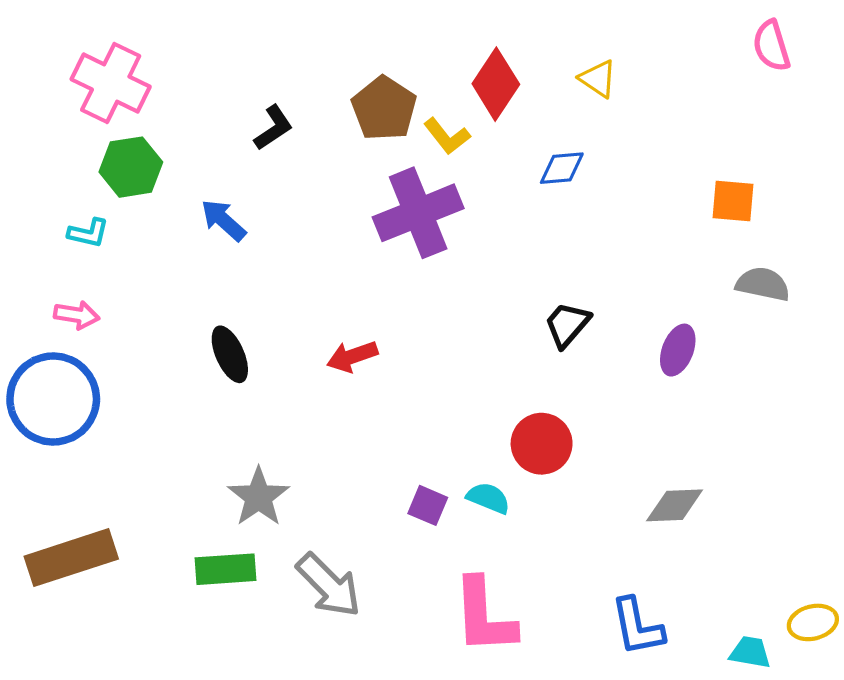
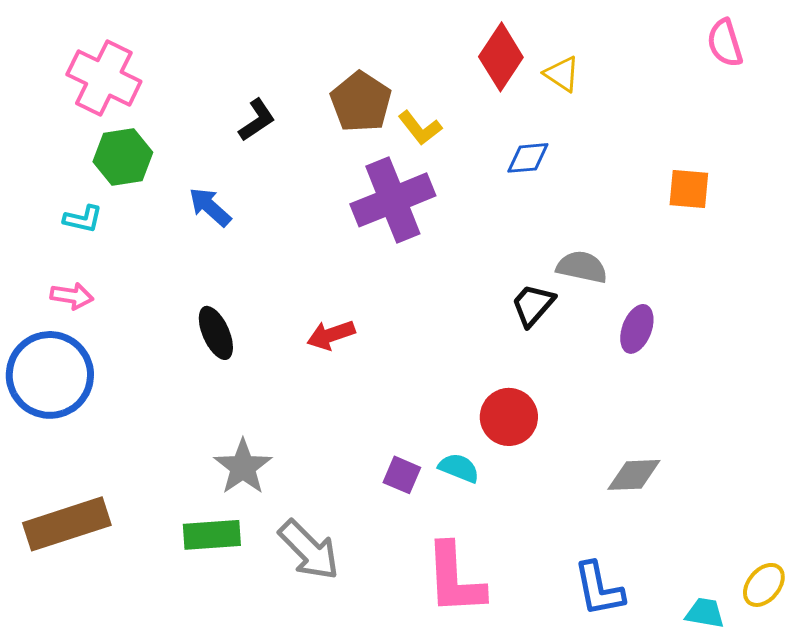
red diamond: (496, 84) -> (501, 57), moved
gray semicircle: (763, 284) -> (582, 267), moved
yellow ellipse: (813, 622) -> (764, 585), turned -36

